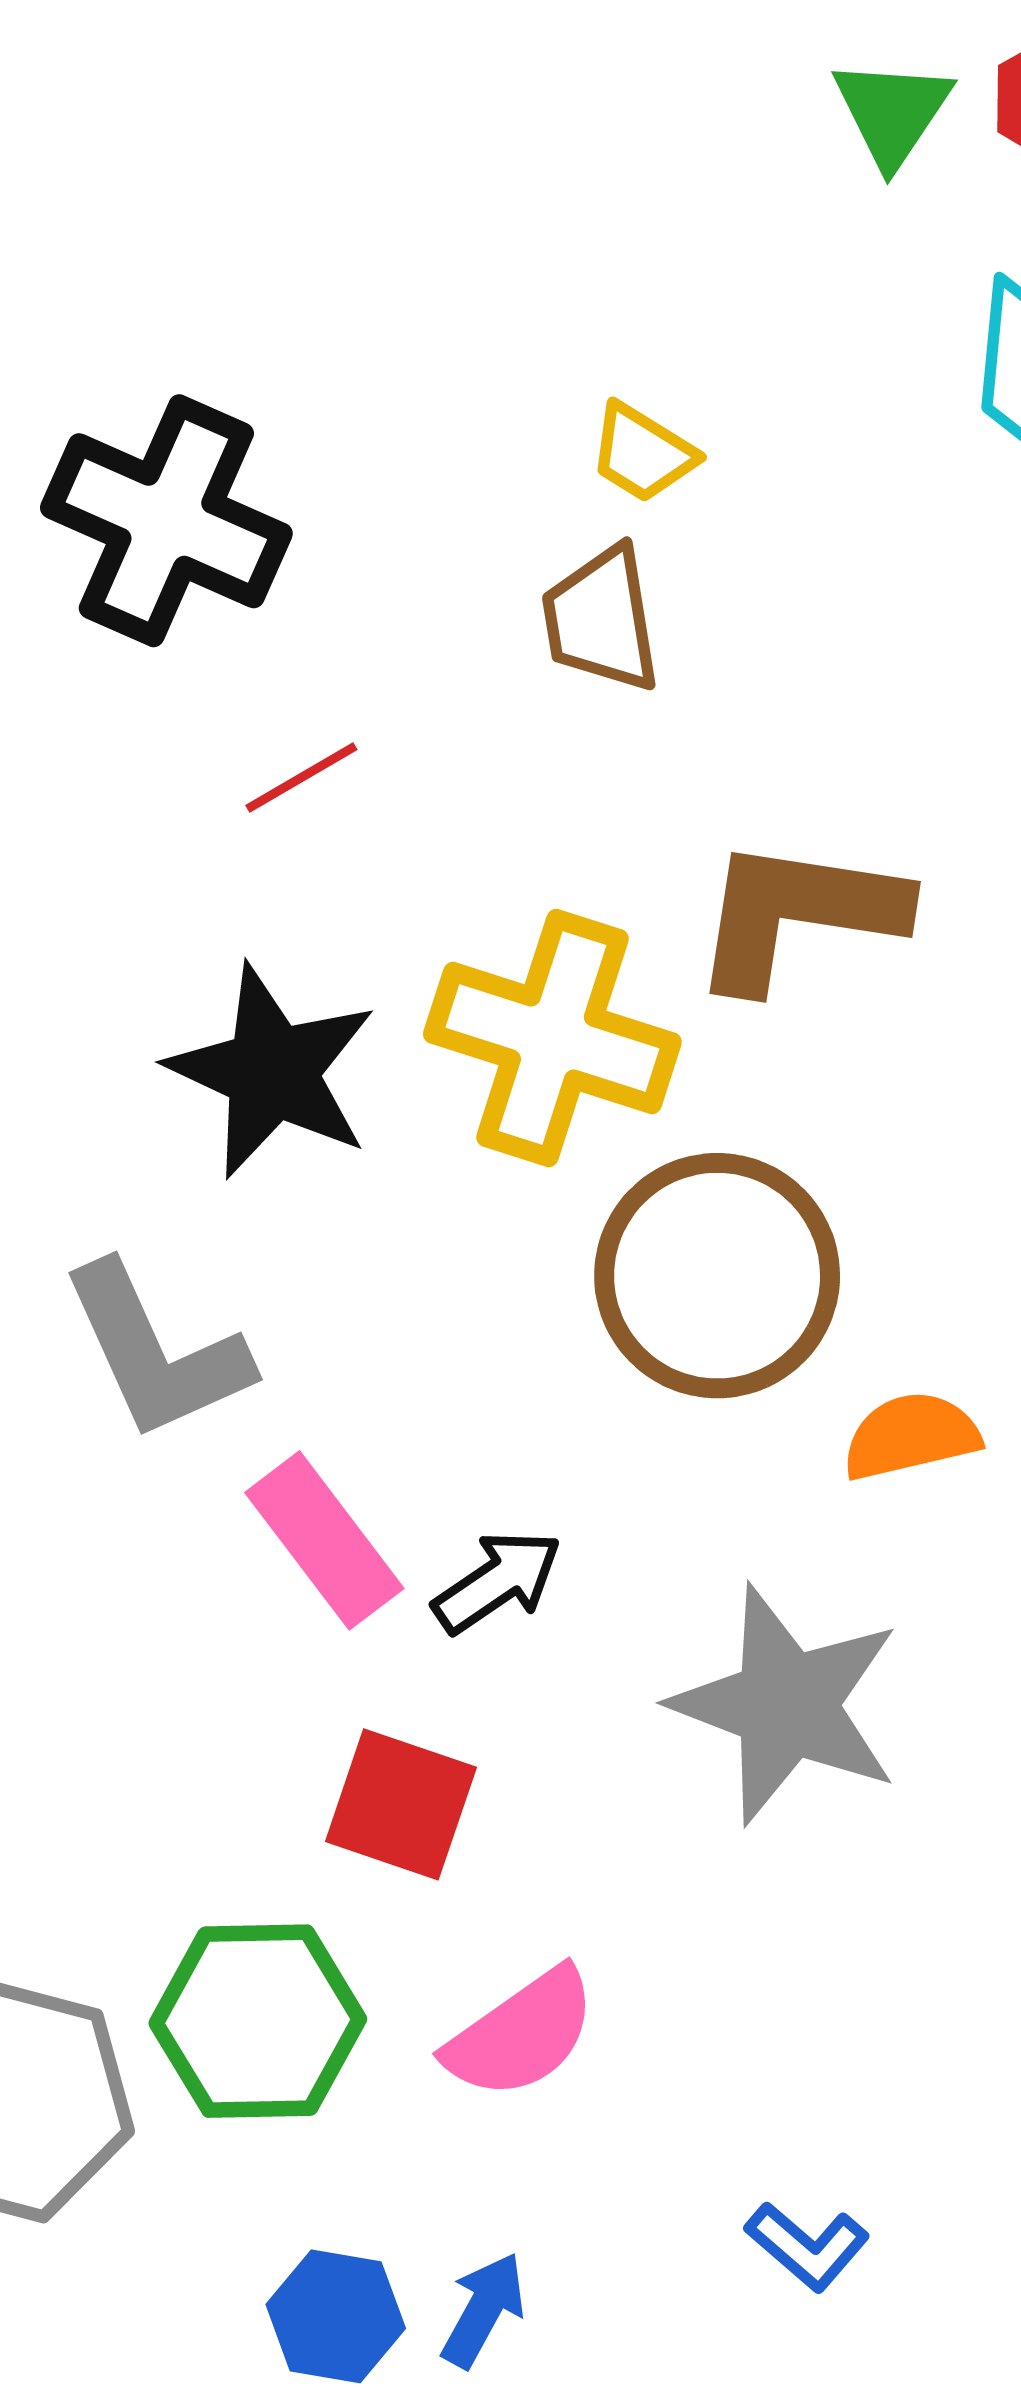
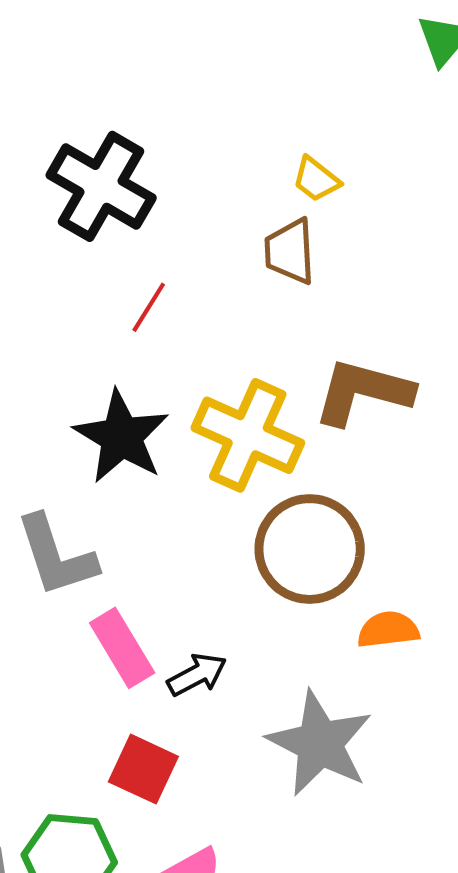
red line: (301, 778) -> (149, 307), turned -34

